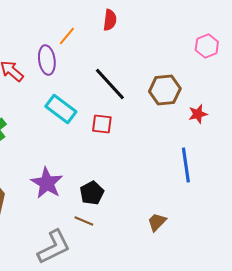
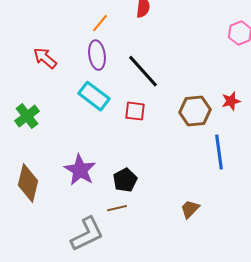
purple ellipse: (47, 60) -> (97, 55), moved
brown hexagon: (165, 90) -> (195, 111), moved
brown line: (84, 221) -> (117, 208), turned -36

